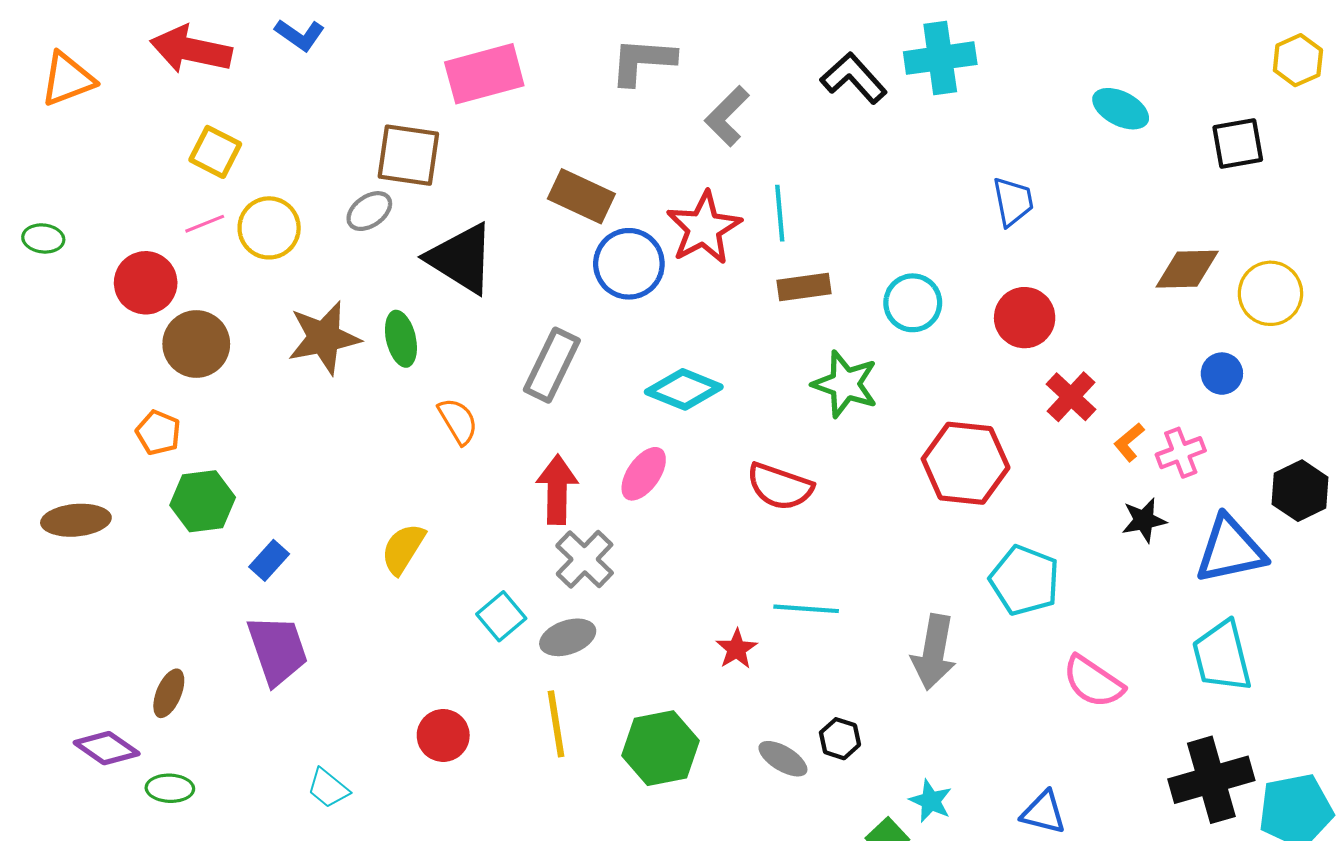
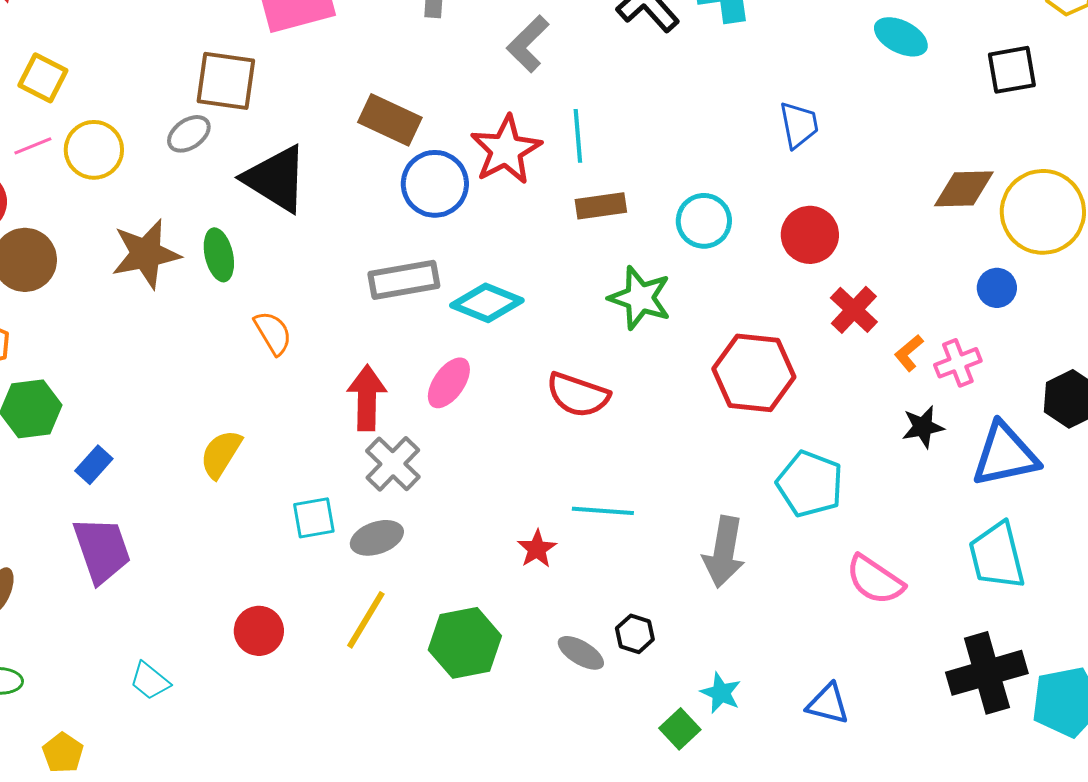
yellow circle: (1270, 293) -> (1043, 212), size x1.4
gray rectangle: (552, 365) -> (404, 280), moved, turned 54
cyan square: (501, 616) -> (314, 518), turned 30
yellow line: (556, 724) -> (366, 620), turned 40

